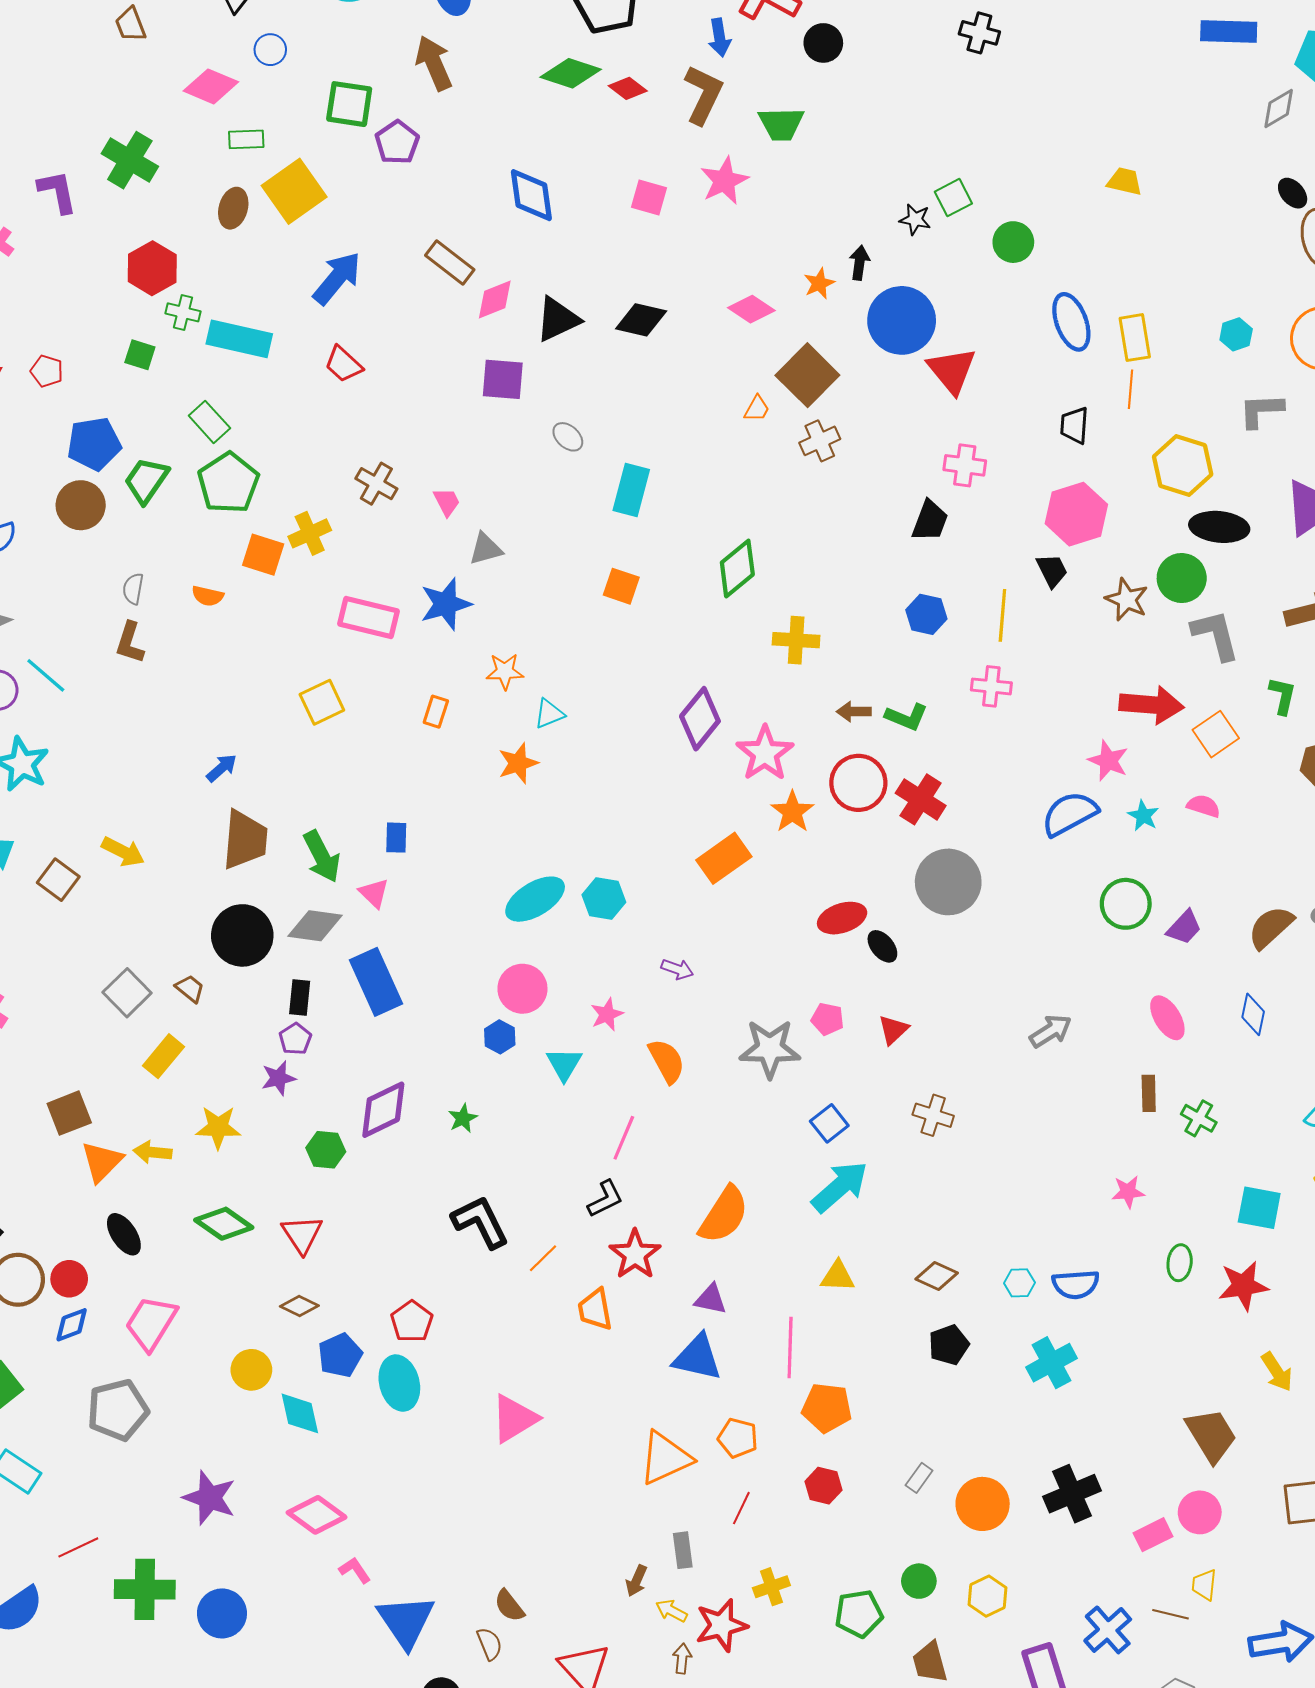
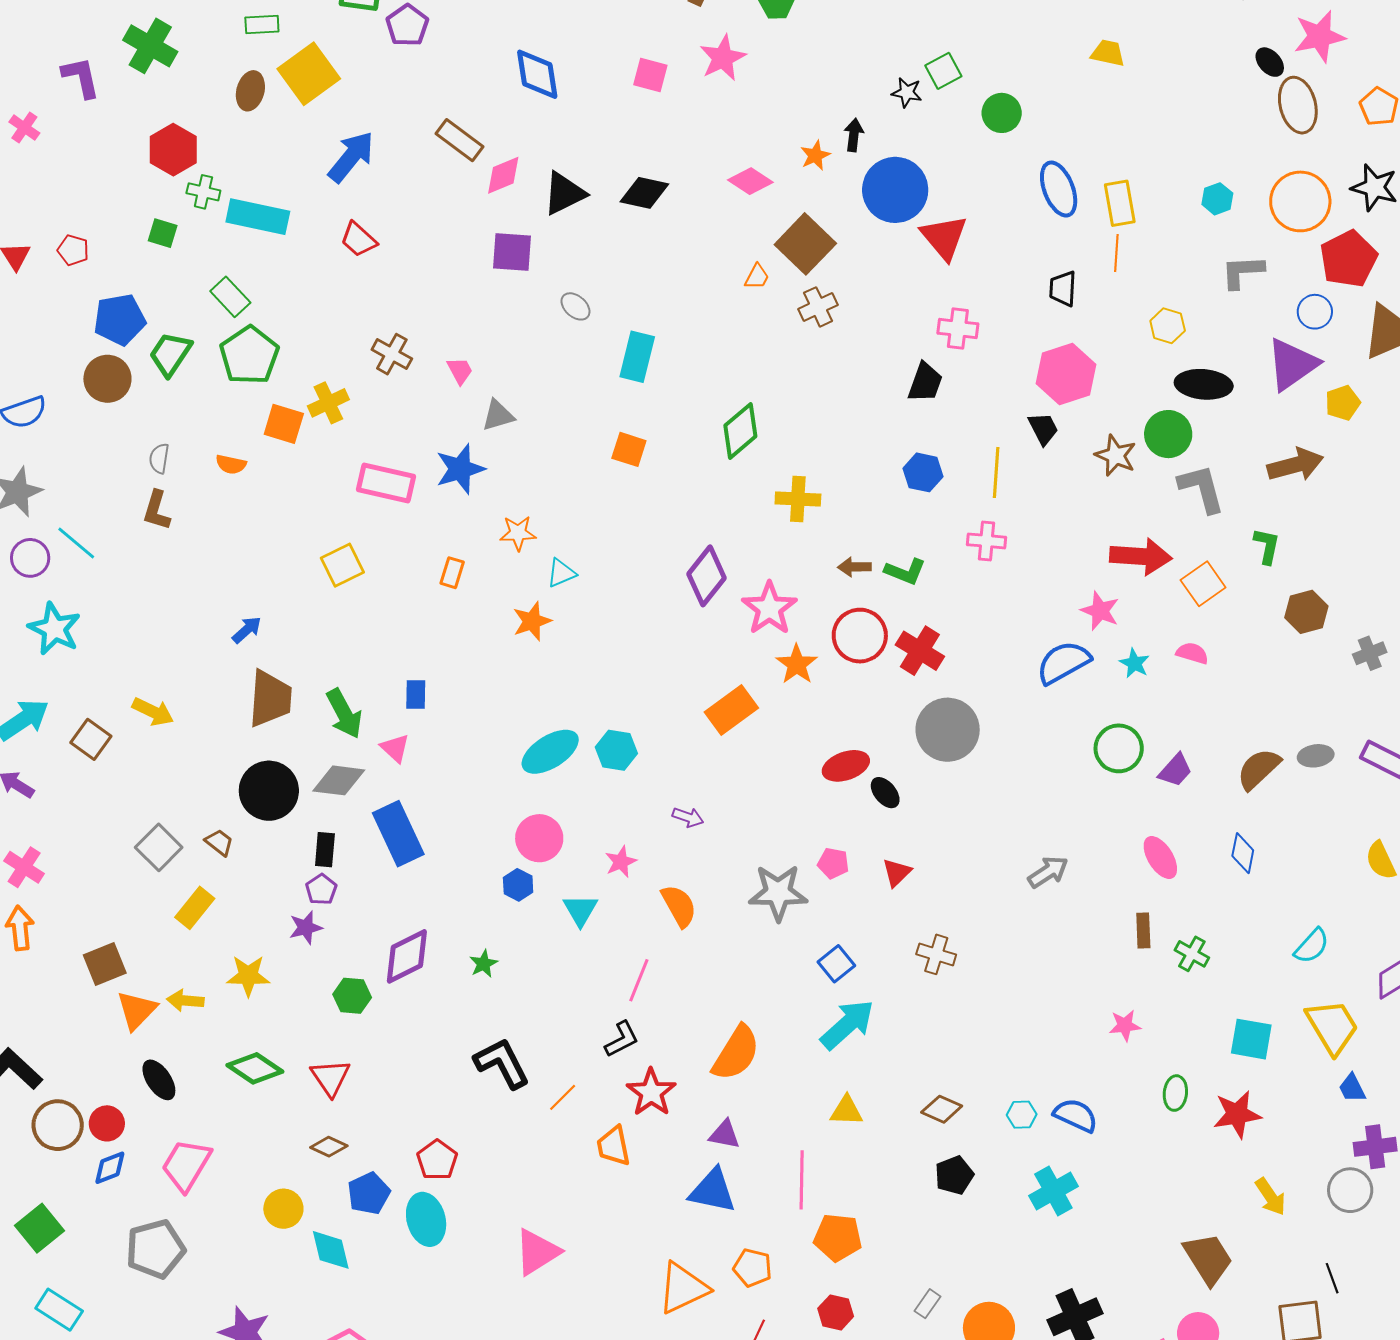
yellow hexagon: (1183, 465) -> (1168, 326), size x0.6
blue semicircle: (1076, 1284) -> (1076, 1115), turned -150

